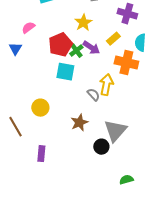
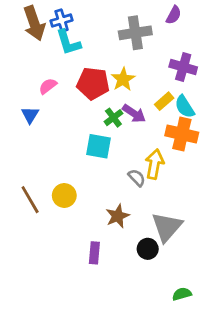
cyan semicircle: (140, 43) -> (185, 107), moved, turned -36
red pentagon: (60, 45) -> (93, 83), moved, turned 30
brown line: (15, 127) -> (30, 200), moved
purple rectangle: (41, 154) -> (94, 253), moved

